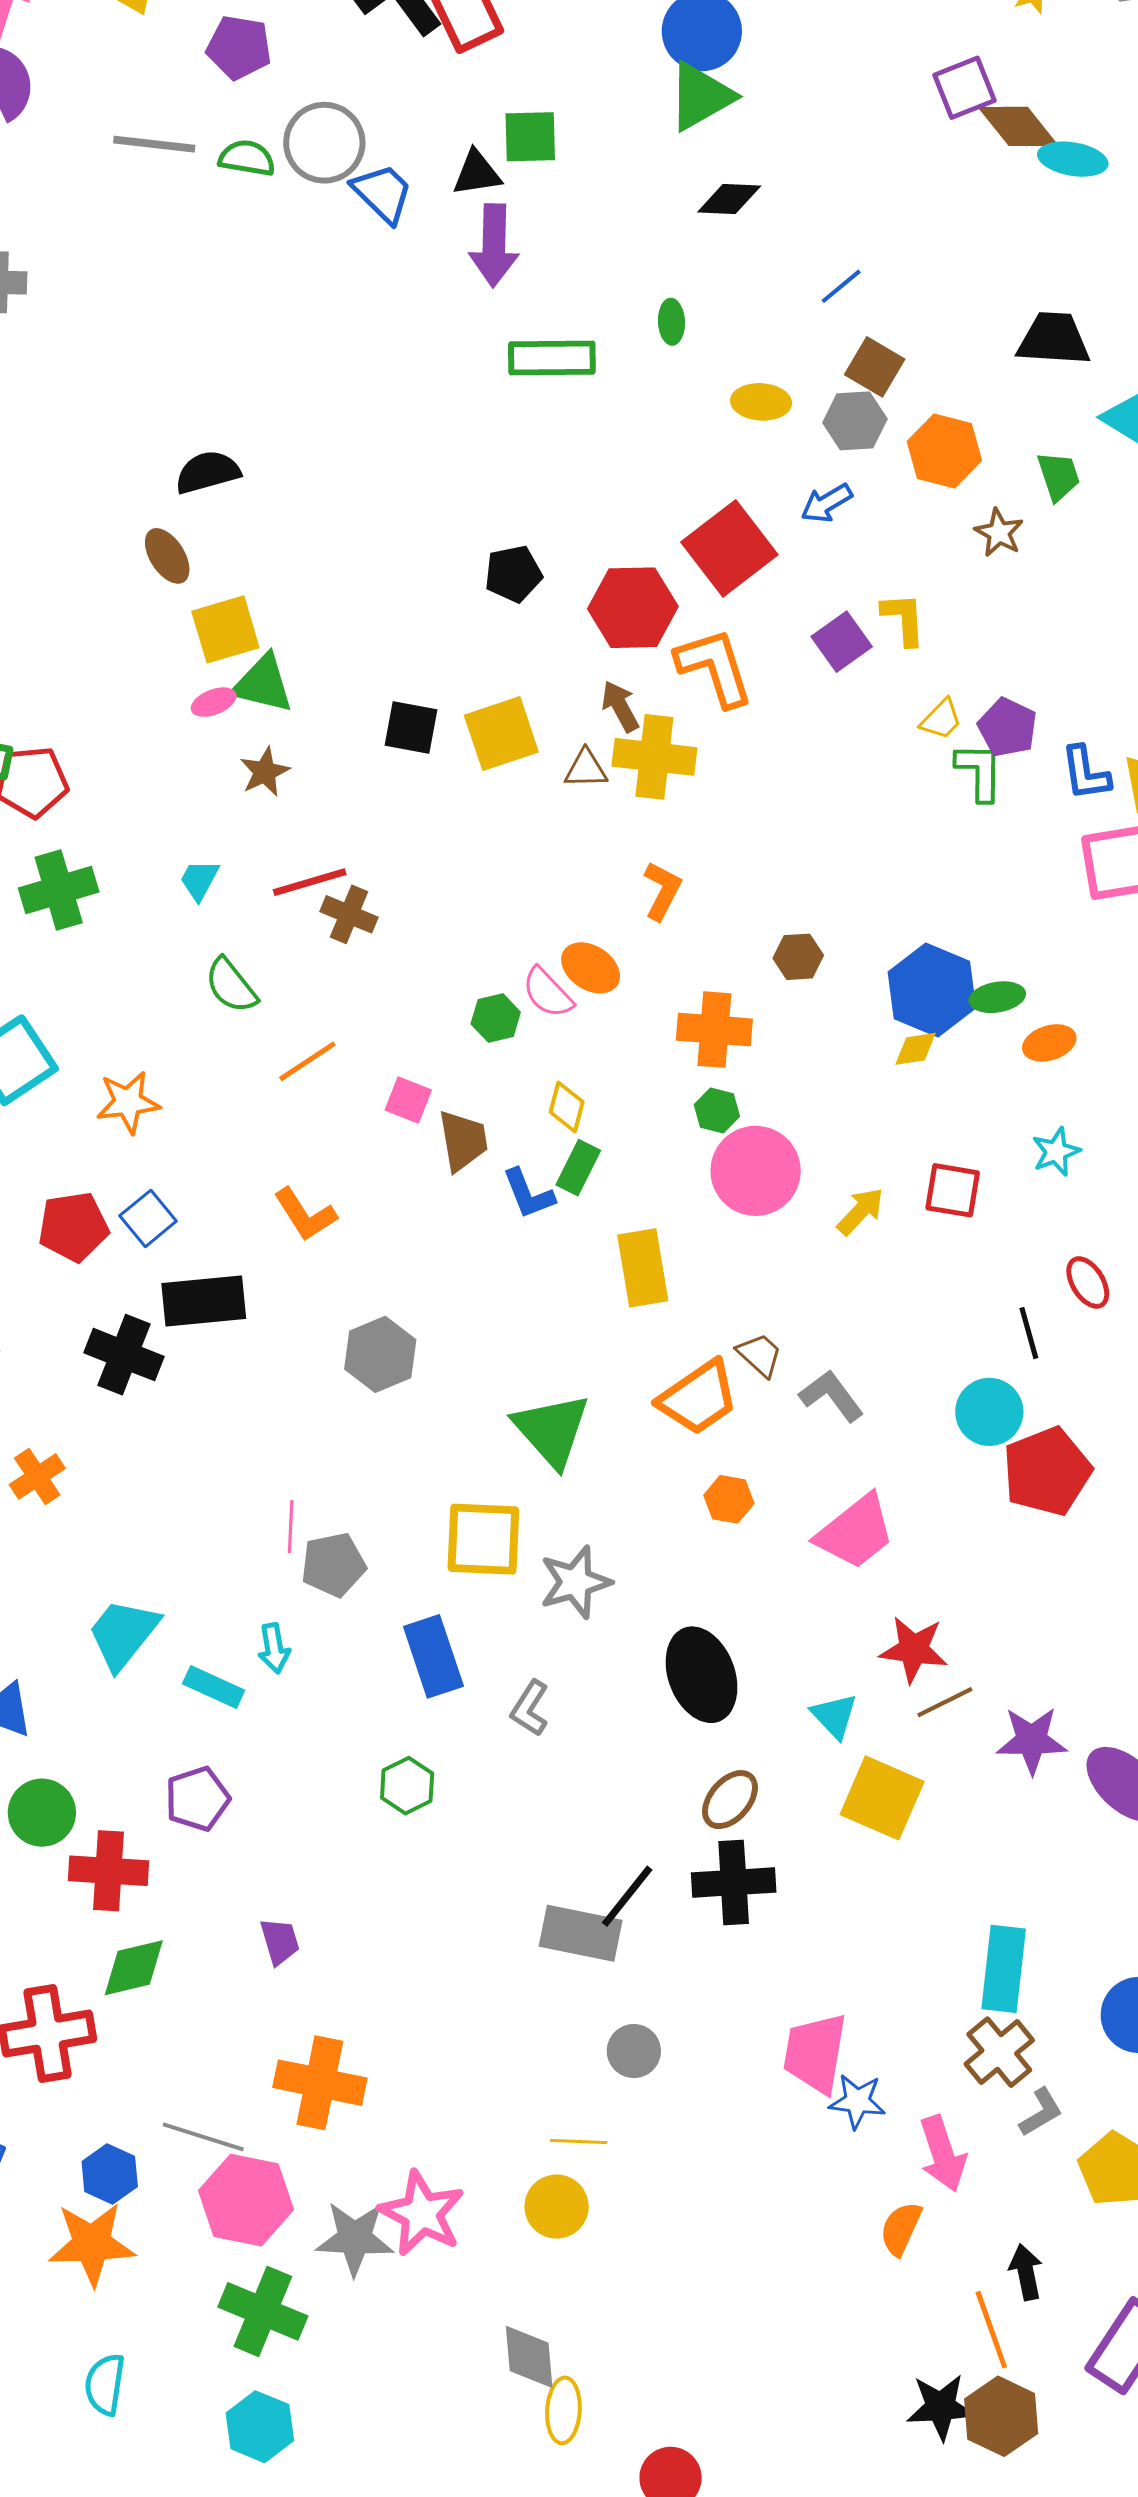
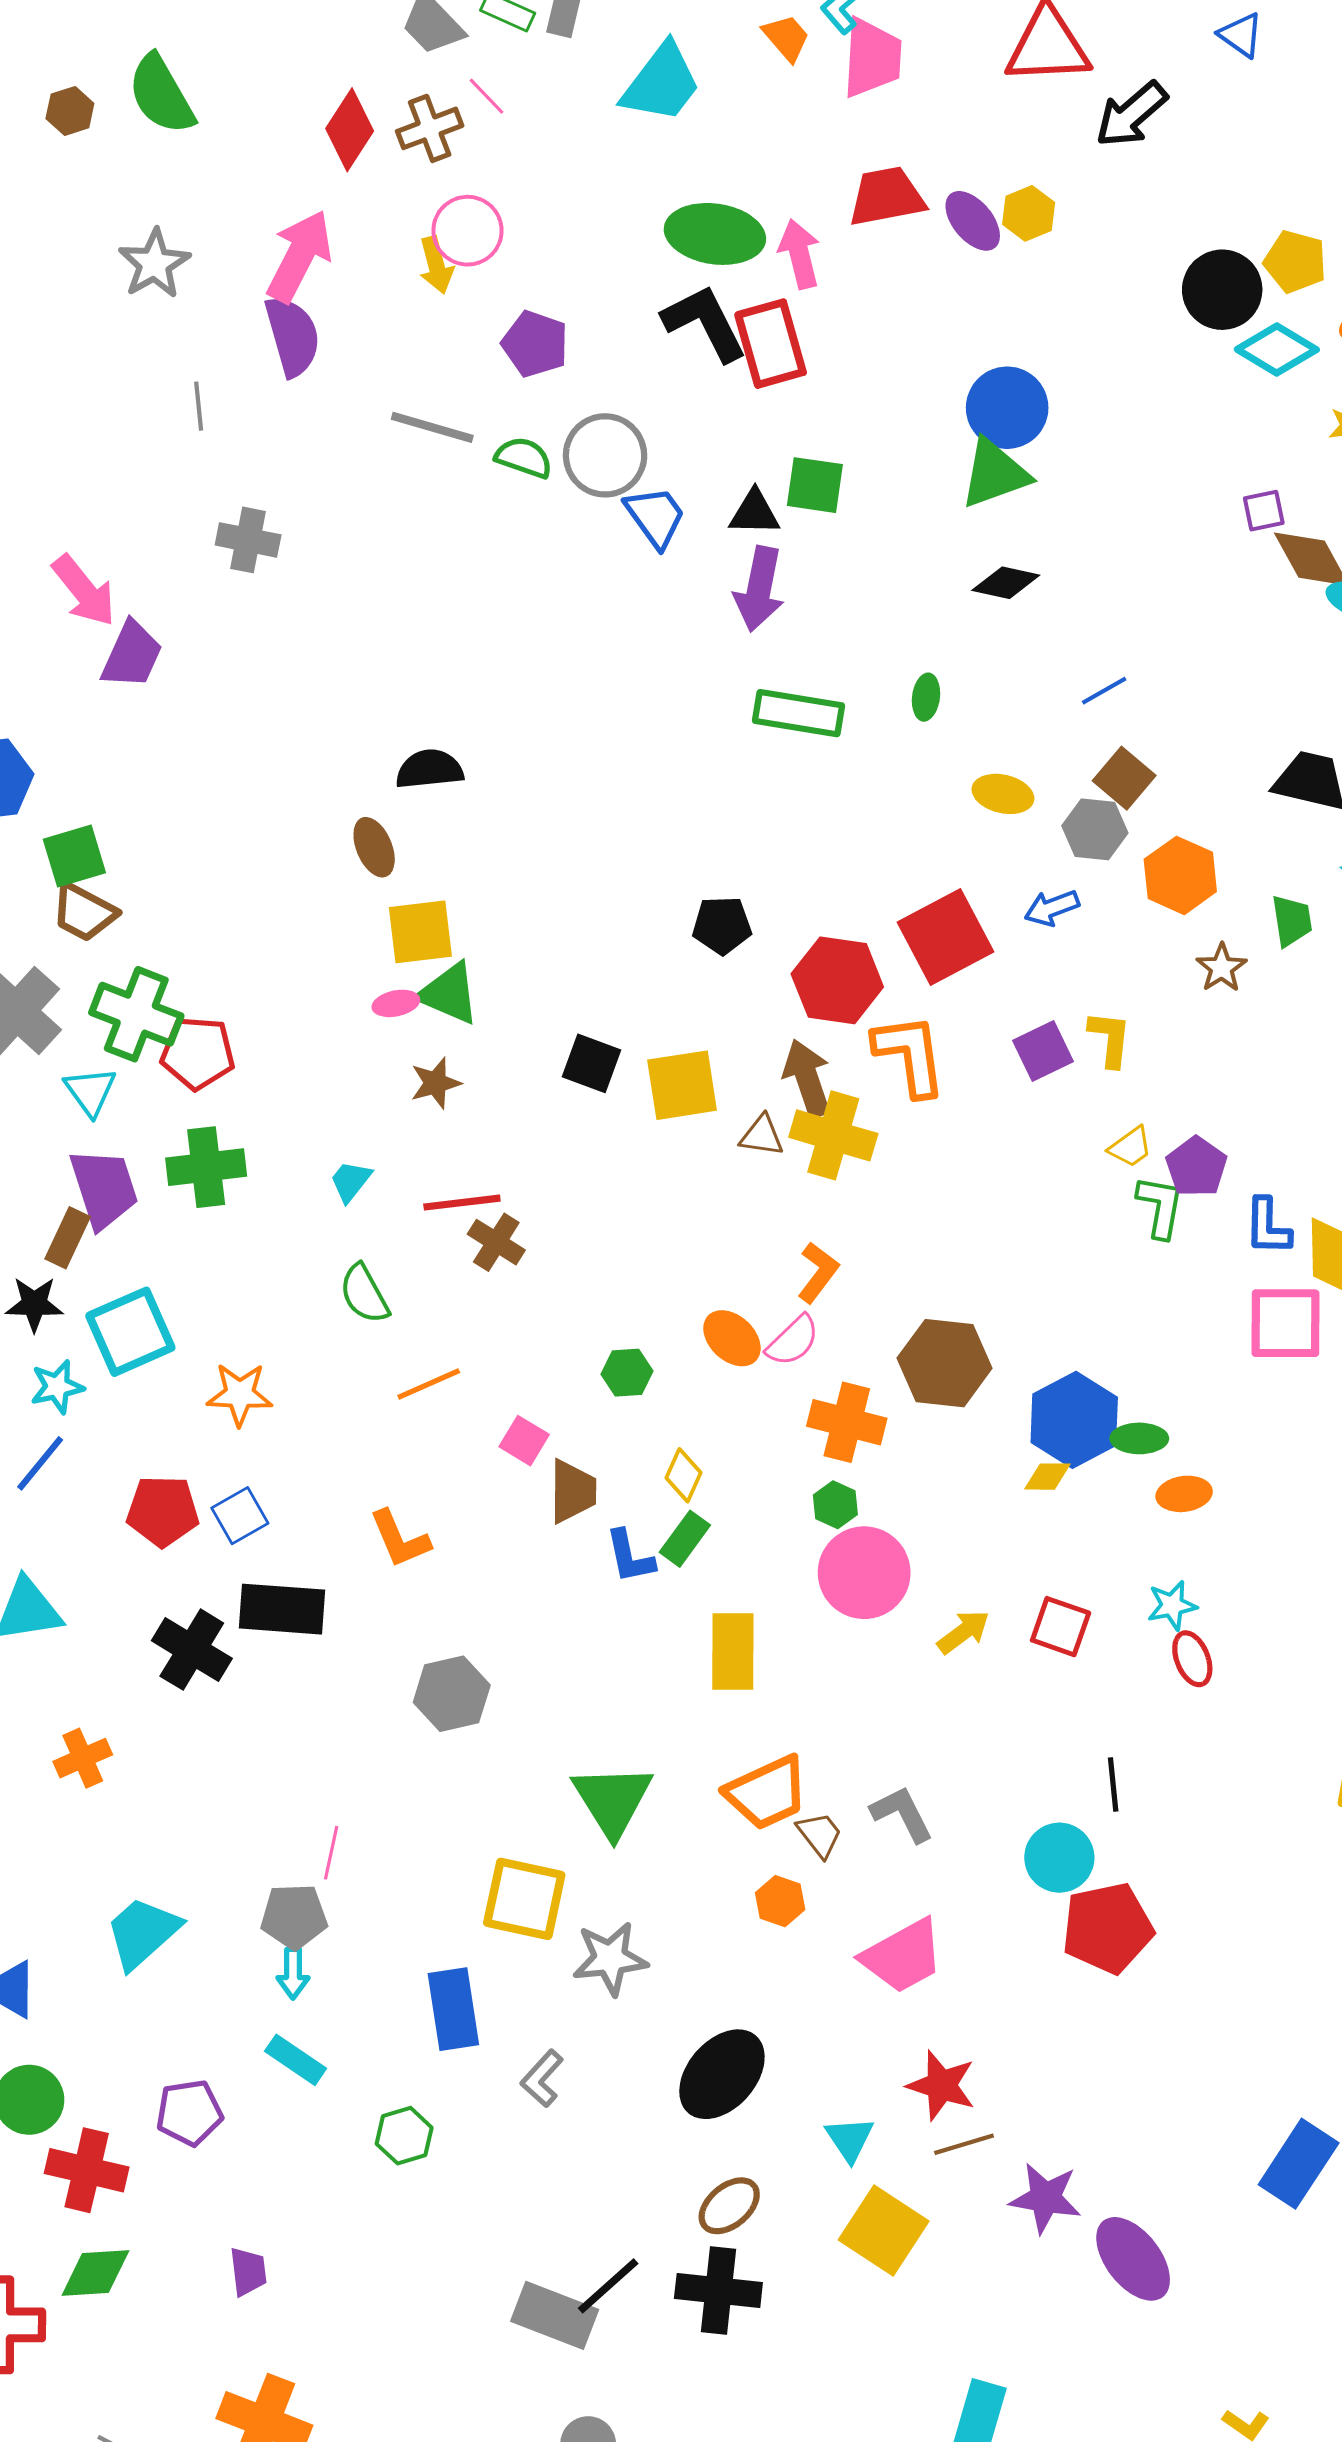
purple square: (965, 88) -> (1264, 511), size x0.7
brown arrow: (620, 706) -> (807, 1078), size x1.4
brown hexagon: (798, 957) -> (945, 1363), size x1.8
pink semicircle: (548, 993) -> (793, 1341), moved, turned -100
red ellipse: (1088, 1282) -> (1192, 1659), moved
brown trapezoid: (760, 1355) -> (820, 1835), moved
gray pentagon: (333, 1565) -> (294, 1916), moved
black ellipse: (702, 1675) -> (722, 2074), turned 52
cyan rectangle: (214, 1687) -> (296, 2060), moved

